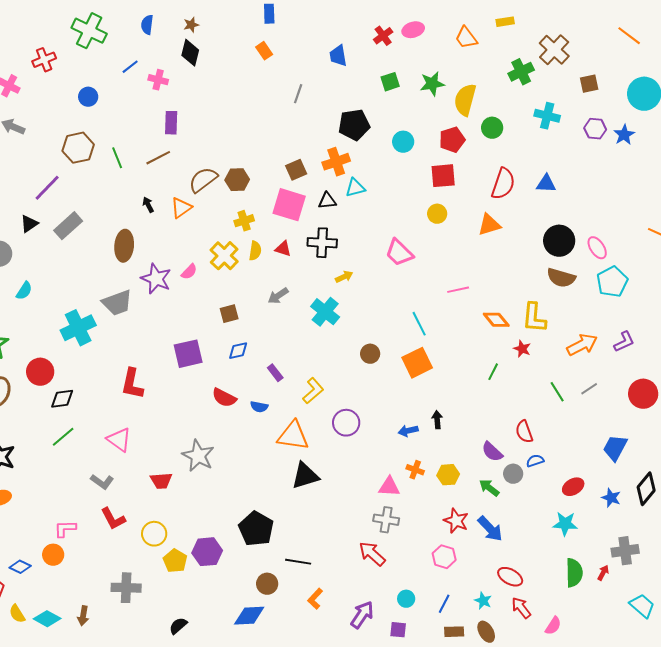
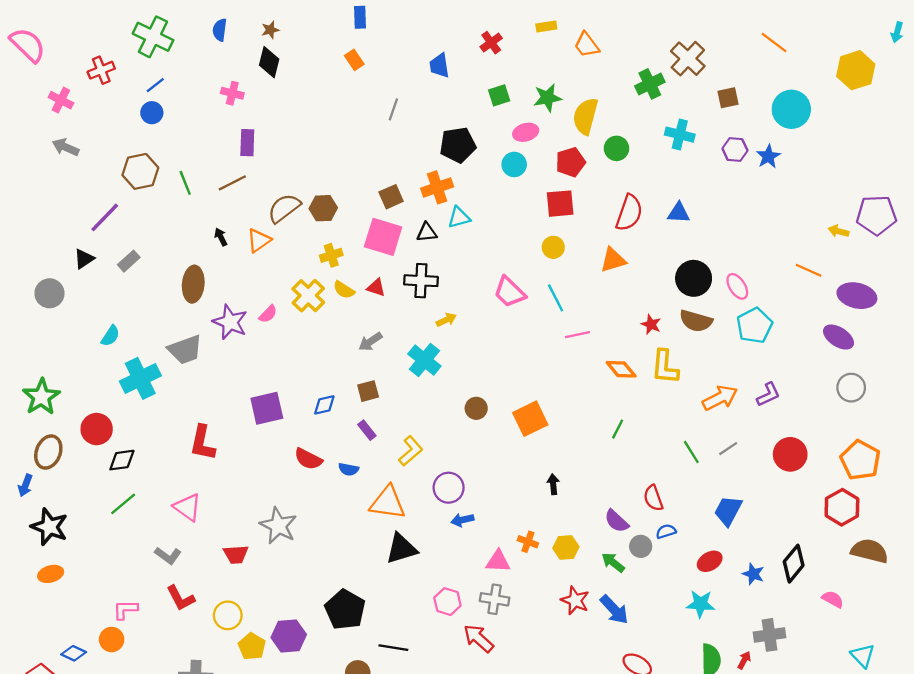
yellow rectangle: (505, 22) -> (546, 26), moved
pink ellipse: (413, 30) -> (526, 132), moved
blue line: (130, 67) -> (155, 85), moved
gray rectangle: (68, 226) -> (129, 261), size x0.7
yellow semicircle: (255, 251) -> (344, 290), turned 114
cyan semicircle: (24, 291) -> (110, 336), moved
brown square: (229, 314) -> (368, 391), moved
cyan line: (419, 324) -> (556, 298), moved
red star: (522, 349) -> (651, 324), moved
blue arrow: (408, 431) -> (462, 520), moved
blue trapezoid: (615, 448) -> (728, 511), moved
pink hexagon: (444, 557) -> (447, 602), moved

